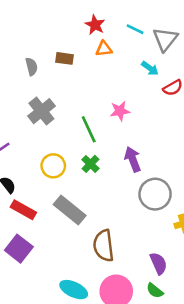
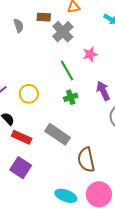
gray cross: (41, 111) -> (63, 32), moved
green cross: (90, 164) -> (71, 97), turned 32
yellow circle: (53, 166) -> (29, 94), moved

